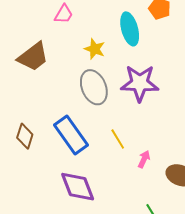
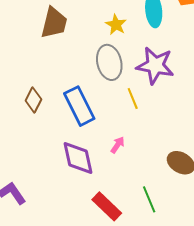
brown trapezoid: (33, 57) -> (54, 23), turned -48
yellow line: (118, 139) -> (133, 98), moved
pink arrow: (144, 159) -> (118, 145), moved

